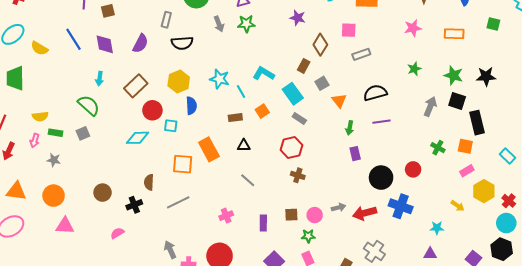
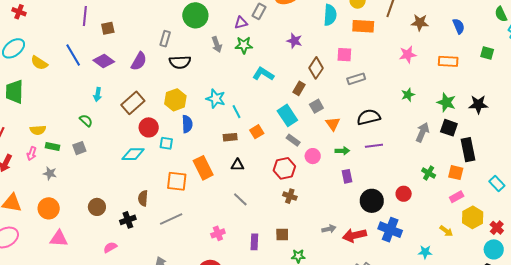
purple diamond: (105, 44) -> (104, 61), turned -45
cyan L-shape: (264, 74) -> (263, 74), moved
green semicircle: (89, 105) -> (86, 121), size x0.6
green arrow: (350, 128) -> (342, 151), turned -104
pink circle: (315, 215) -> (313, 156), moved

